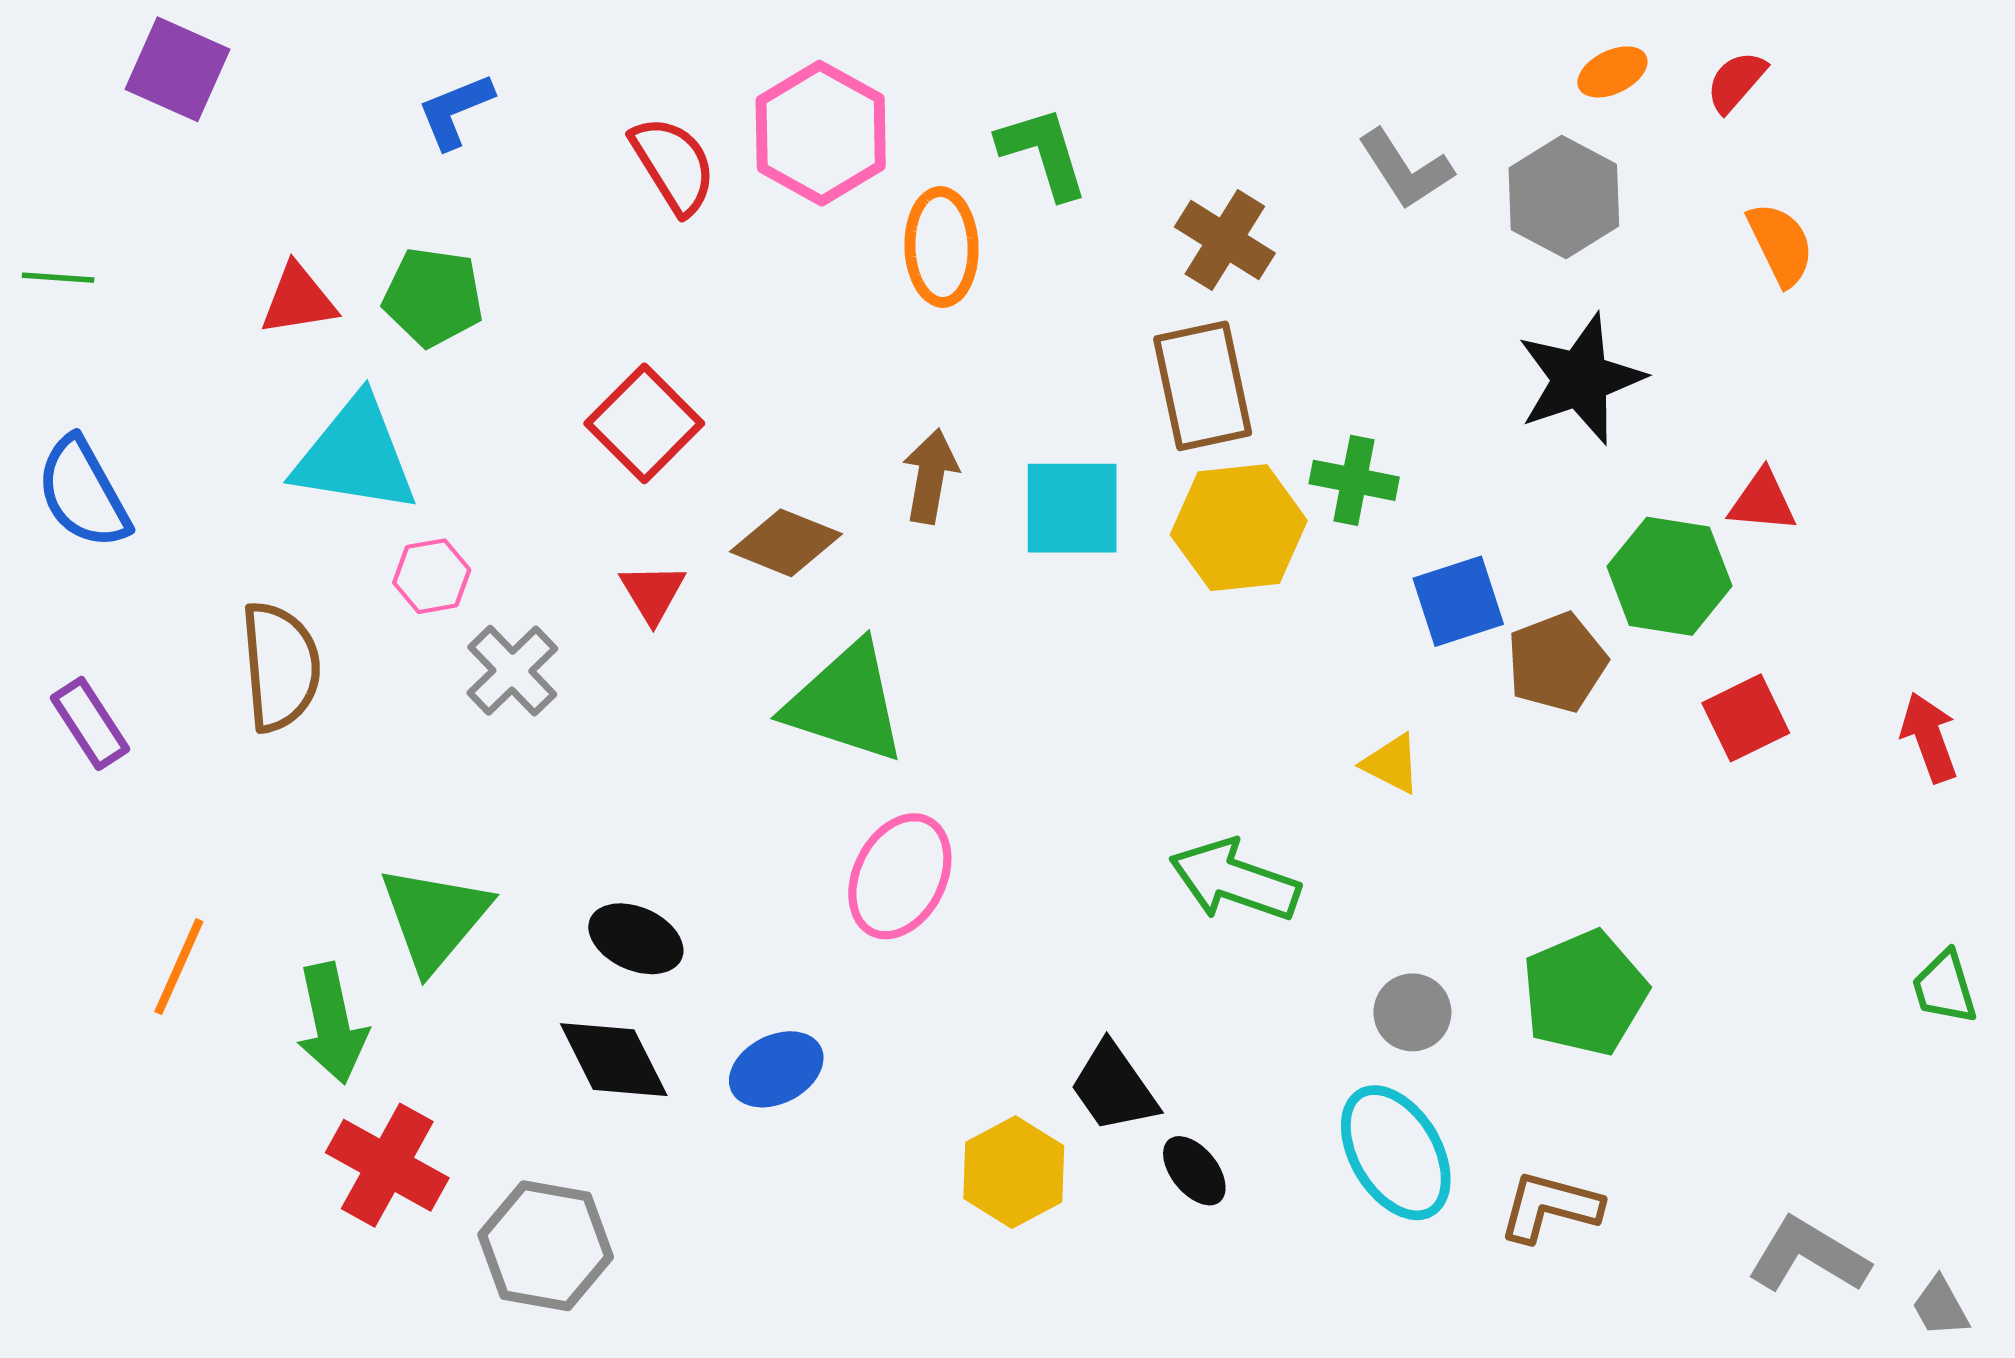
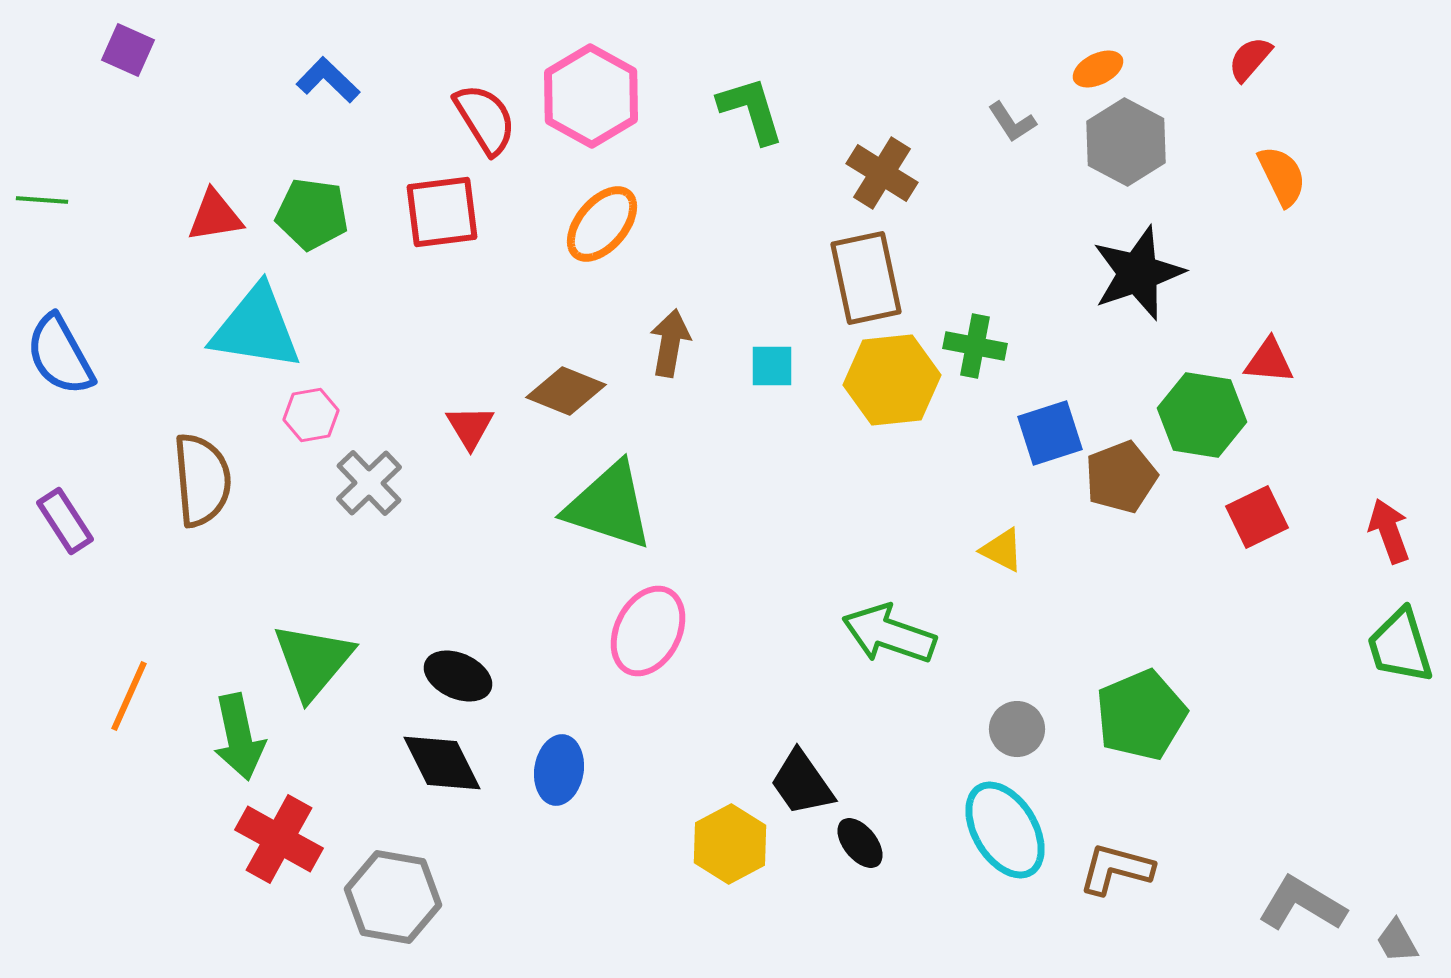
purple square: (178, 69) -> (128, 50), size x0.7
orange ellipse: (1612, 72) -> (1098, 69), moved
blue L-shape: (455, 111) -> (328, 80), turned 66
gray L-shape: (1405, 169) -> (1012, 122), size x0.7
orange ellipse: (942, 247) -> (602, 224), moved, turned 42
red square: (644, 423) -> (442, 212), moved, turned 38
cyan square: (1072, 508) -> (772, 366), size x0.6
green trapezoid: (1944, 987) -> (1400, 646), moved, size x1.4
blue ellipse: (776, 1069) -> (559, 770), turned -54

